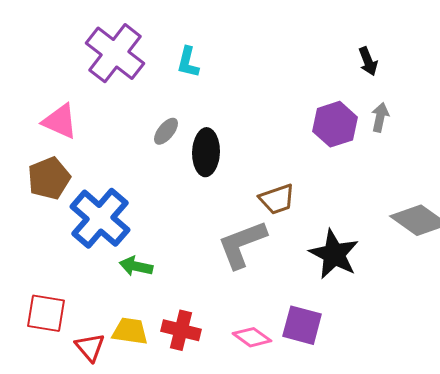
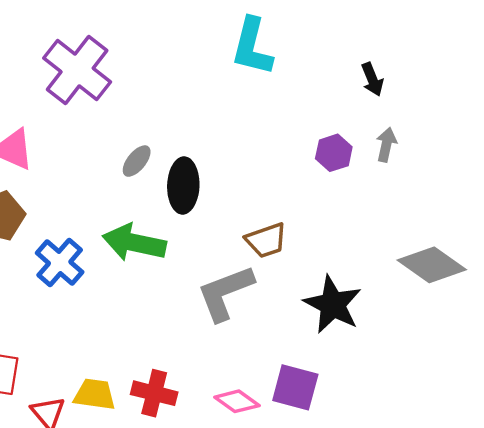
cyan L-shape: (188, 62) -> (252, 47), moved, size x1.6
purple hexagon: (335, 124) -> (334, 153), size x0.7
blue cross: (100, 218) -> (60, 263), size x0.7
green arrow: (136, 266) -> (134, 243), moved, size x1.6

